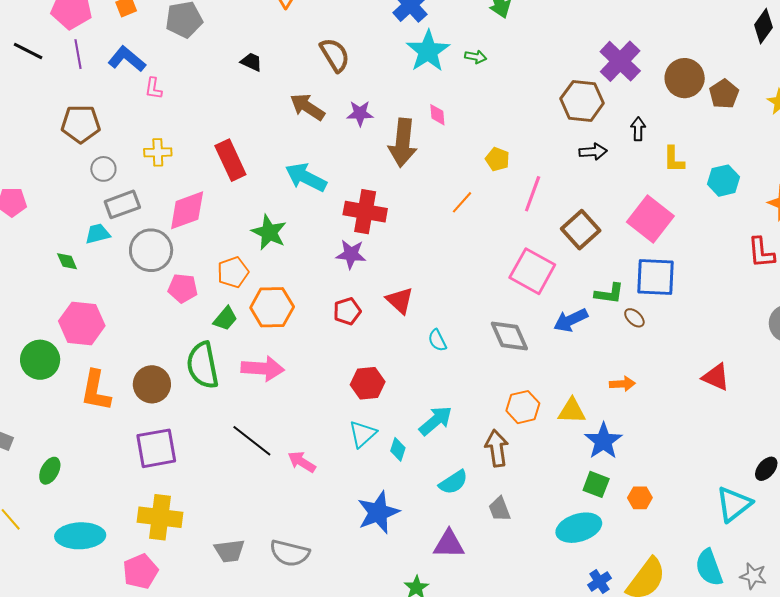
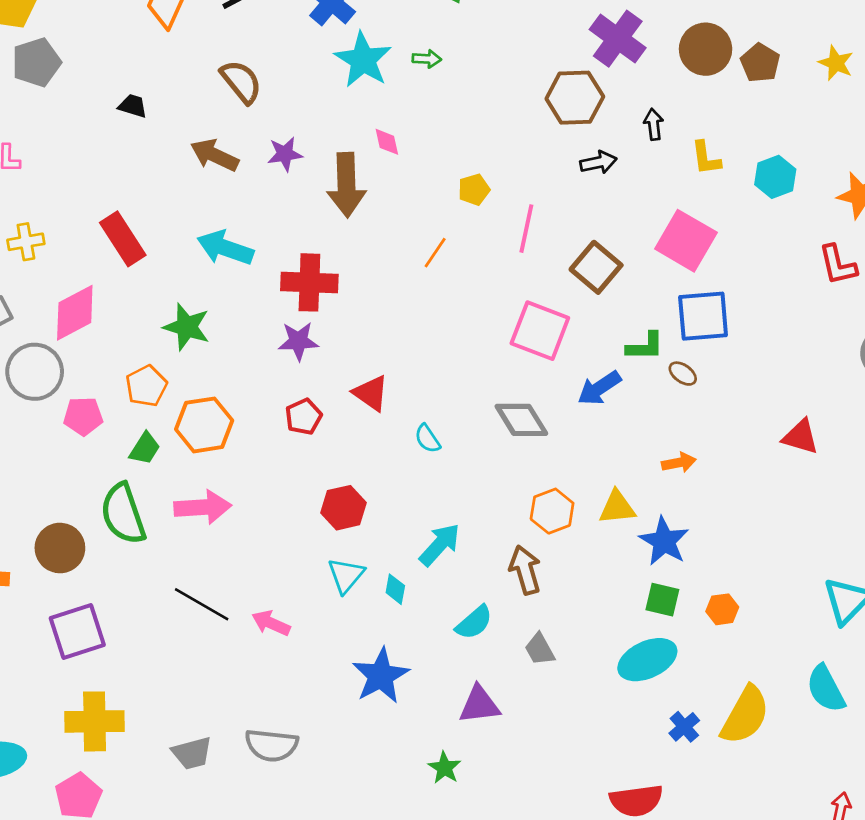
yellow pentagon: (497, 159) -> (474, 190), turned -30

